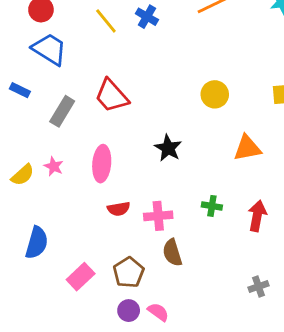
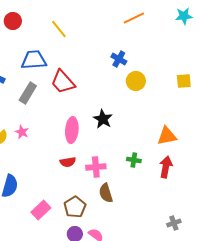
blue cross: (147, 17) -> (119, 59), moved
blue trapezoid: (49, 49) -> (34, 60), moved, turned -36
orange triangle: (247, 148) -> (167, 136), moved
pink ellipse: (102, 164) -> (72, 130), moved
gray cross: (259, 287) -> (174, 223), moved

